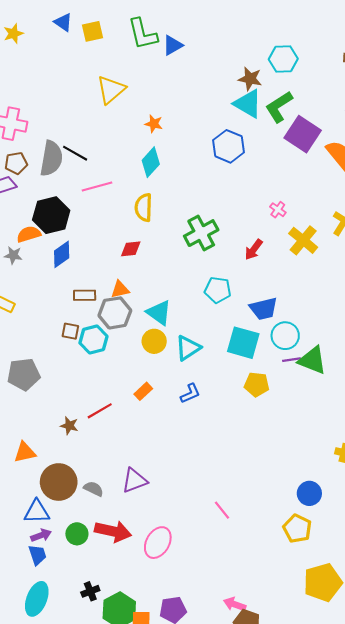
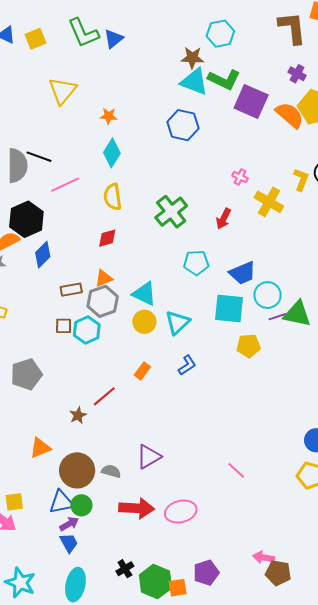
green L-shape: (279, 107) -> (224, 80), turned -112
brown star: (69, 426) -> (78, 415), turned -30
green circle: (77, 534) -> (81, 505), moved
pink ellipse: (158, 543) -> (181, 512), turned 56

